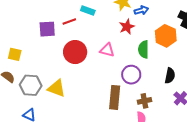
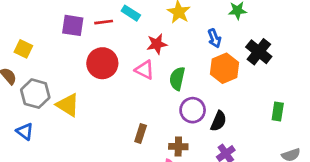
blue arrow: (141, 10) -> (214, 38), moved, turned 72
red star: (127, 27) -> (157, 44), moved
green semicircle: (143, 49) -> (177, 79), moved
purple circle: (131, 75) -> (193, 110), moved
brown rectangle: (115, 97) -> (141, 133), size x0.6

